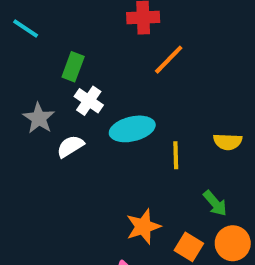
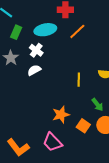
green rectangle: (73, 67) -> (16, 32), moved
cyan ellipse: (132, 129) -> (45, 30), moved
white semicircle: (70, 146) -> (34, 70), moved

